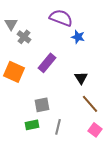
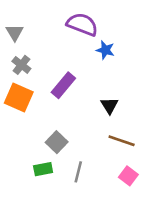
gray cross: (24, 37) -> (21, 65), moved
brown line: (90, 104) -> (122, 141), turned -30
gray square: (42, 105) -> (57, 142), turned -35

